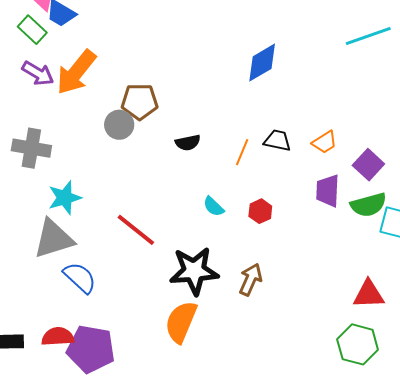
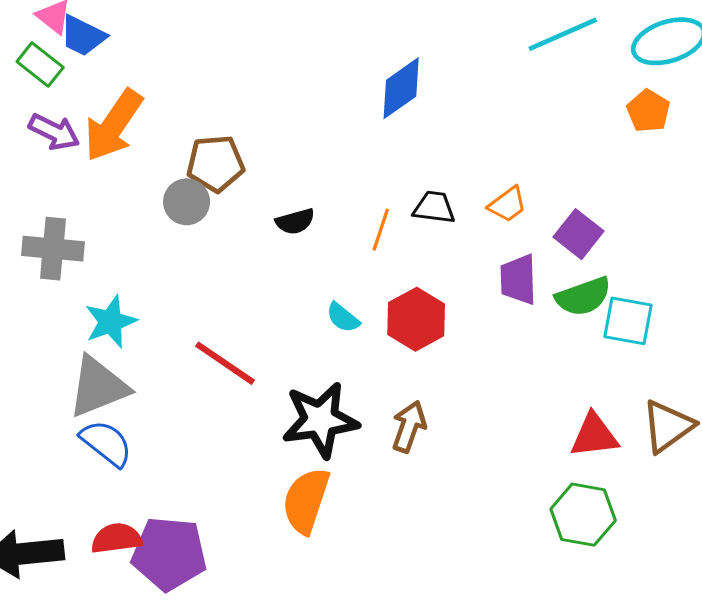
red hexagon: (260, 211) -> (416, 319), size x1.6
blue semicircle: (80, 278) -> (106, 443), moved

